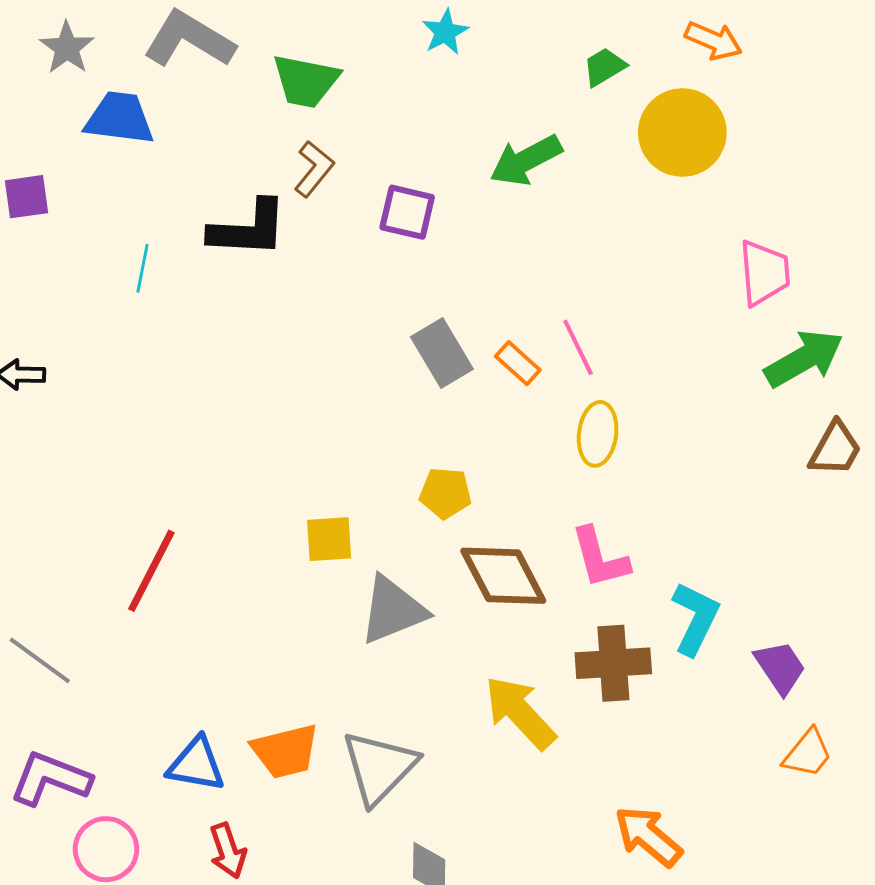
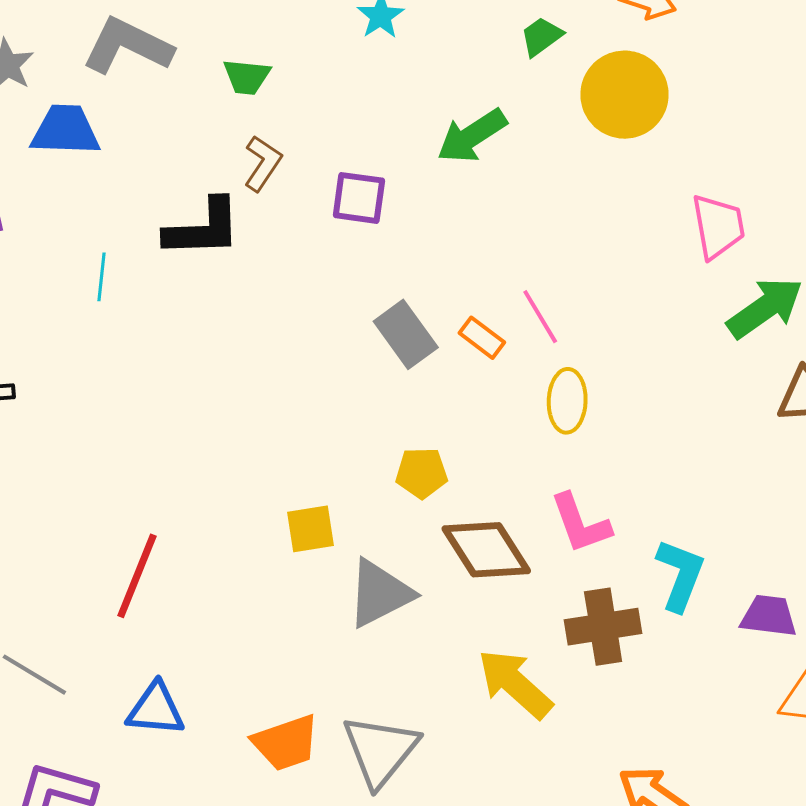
green trapezoid: (306, 81) -> (247, 77), size x0.7
purple trapezoid: (780, 667) -> (769, 616), turned -44
blue triangle: (196, 764) -> (156, 709), moved

